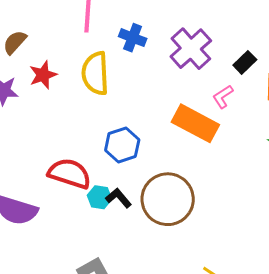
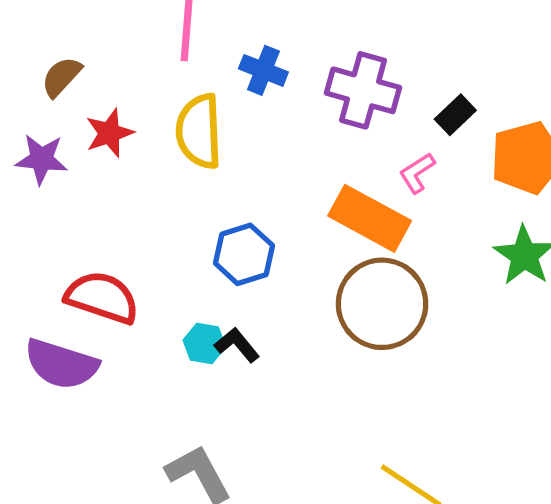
purple cross: (191, 49) -> (363, 90), turned -33
red semicircle: (69, 174) -> (102, 298), moved
brown circle: (168, 199) -> (382, 304), moved

